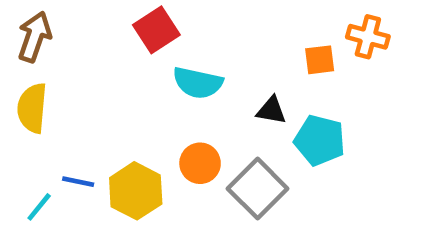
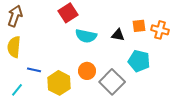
orange cross: (368, 37) -> (160, 30), moved
black triangle: (271, 110) -> (118, 35), moved
blue line: (78, 182) -> (34, 70), moved

